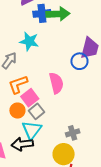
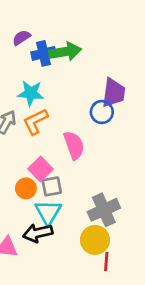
orange L-shape: (18, 84) -> (35, 122), moved
gray square: (36, 111) -> (52, 186), turned 35
gray cross: (73, 133) -> (104, 210), size x1.6

